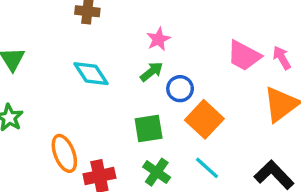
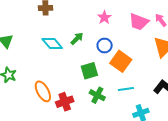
pink star: (158, 39) -> (104, 17), moved
green arrow: (152, 72) -> (77, 39), moved
cyan line: (207, 168) -> (126, 89), turned -42

